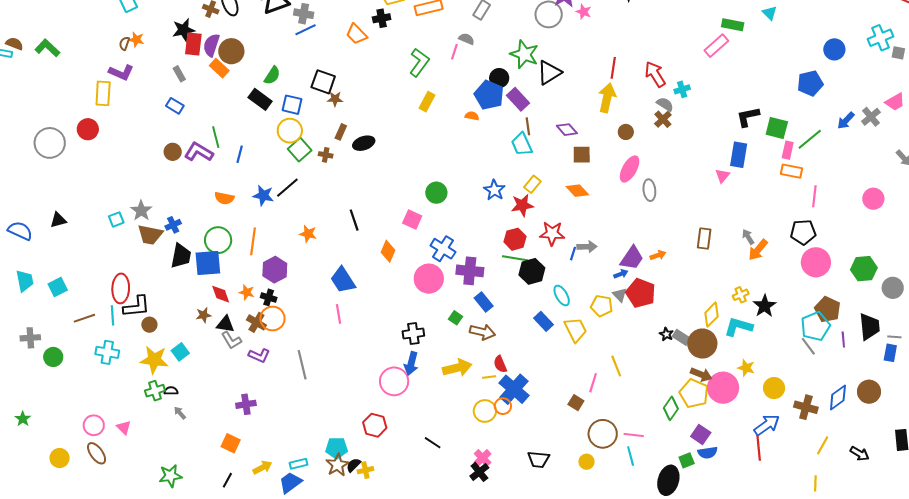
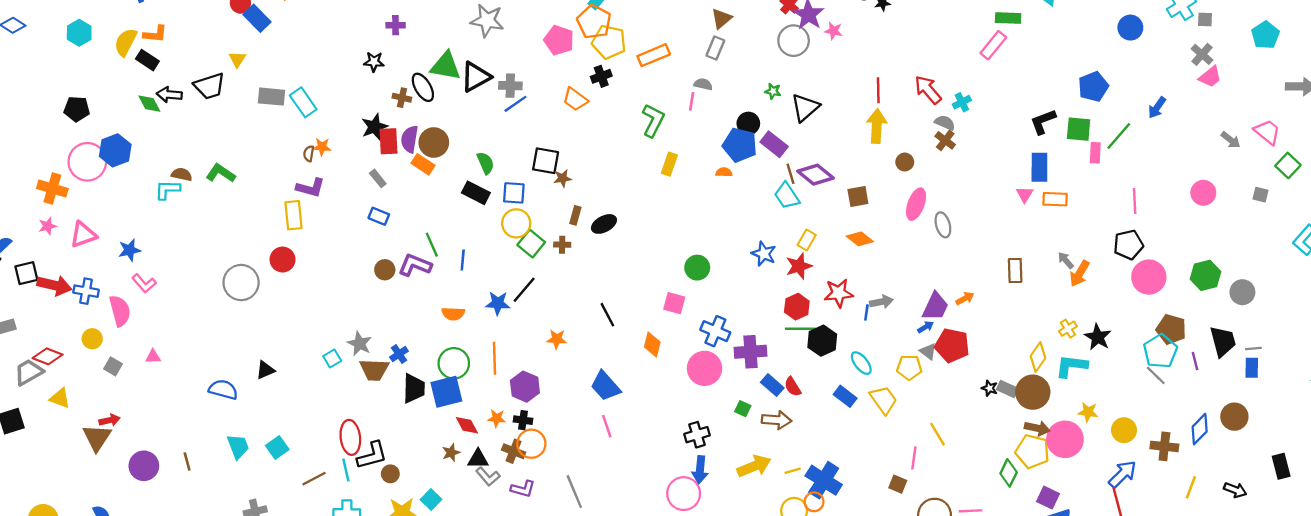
green star: (524, 54) -> (773, 91), size x0.5
green semicircle: (272, 76) -> (486, 163), turned -48
blue pentagon: (810, 83) -> (1093, 87), moved
gray cross: (871, 117) -> (1202, 54), moved
purple diamond: (567, 130) -> (815, 175), moved, size x1.4
orange rectangle: (792, 171) -> (1055, 199), moved
red semicircle: (500, 364) -> (793, 387), moved

